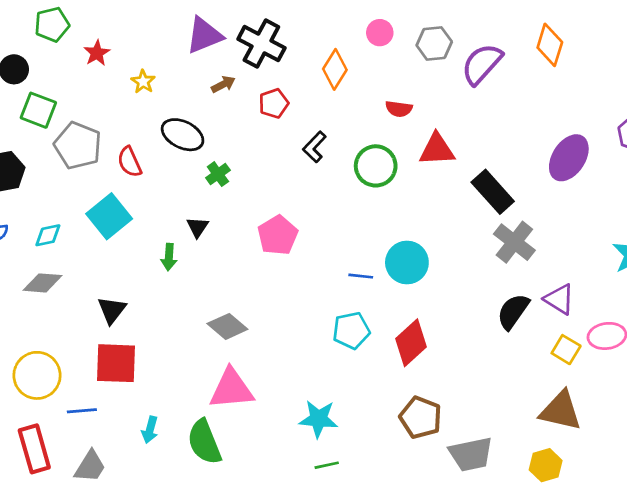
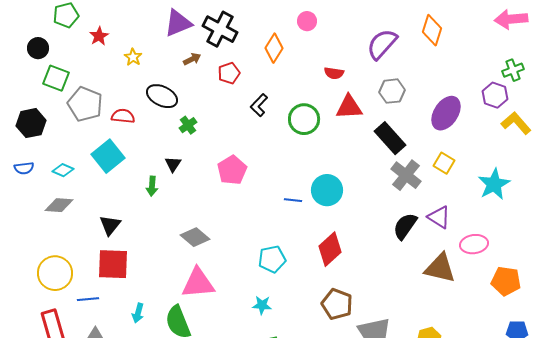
gray hexagon: (434, 44) -> (392, 91), moved
red semicircle: (399, 109) -> (334, 73), moved
red semicircle: (130, 162) -> (123, 116), turned 120
cyan diamond: (48, 235) -> (63, 170), turned 35
cyan pentagon: (351, 331) -> (272, 259), moved
yellow square: (566, 350) -> (444, 163), moved
brown triangle: (561, 411) -> (440, 268), moved
cyan star: (319, 419) -> (262, 305), size x0.7

